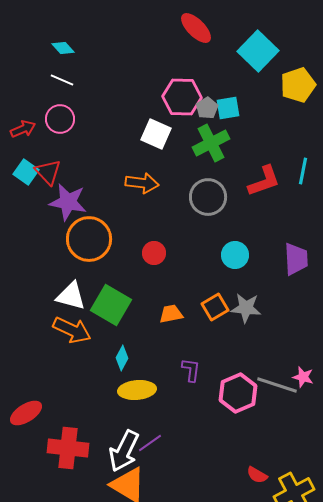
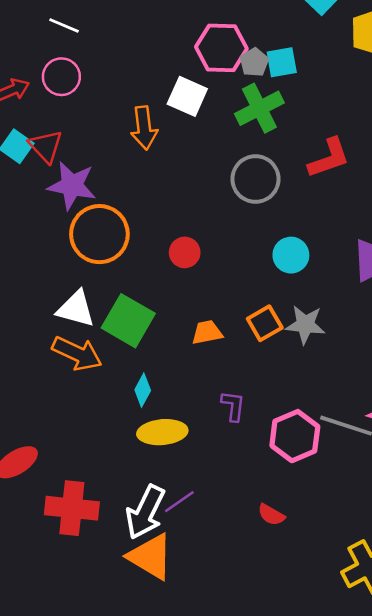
orange arrow: (142, 183) -> (144, 128), moved, turned 76
red semicircle: (257, 475) -> (271, 515), moved

